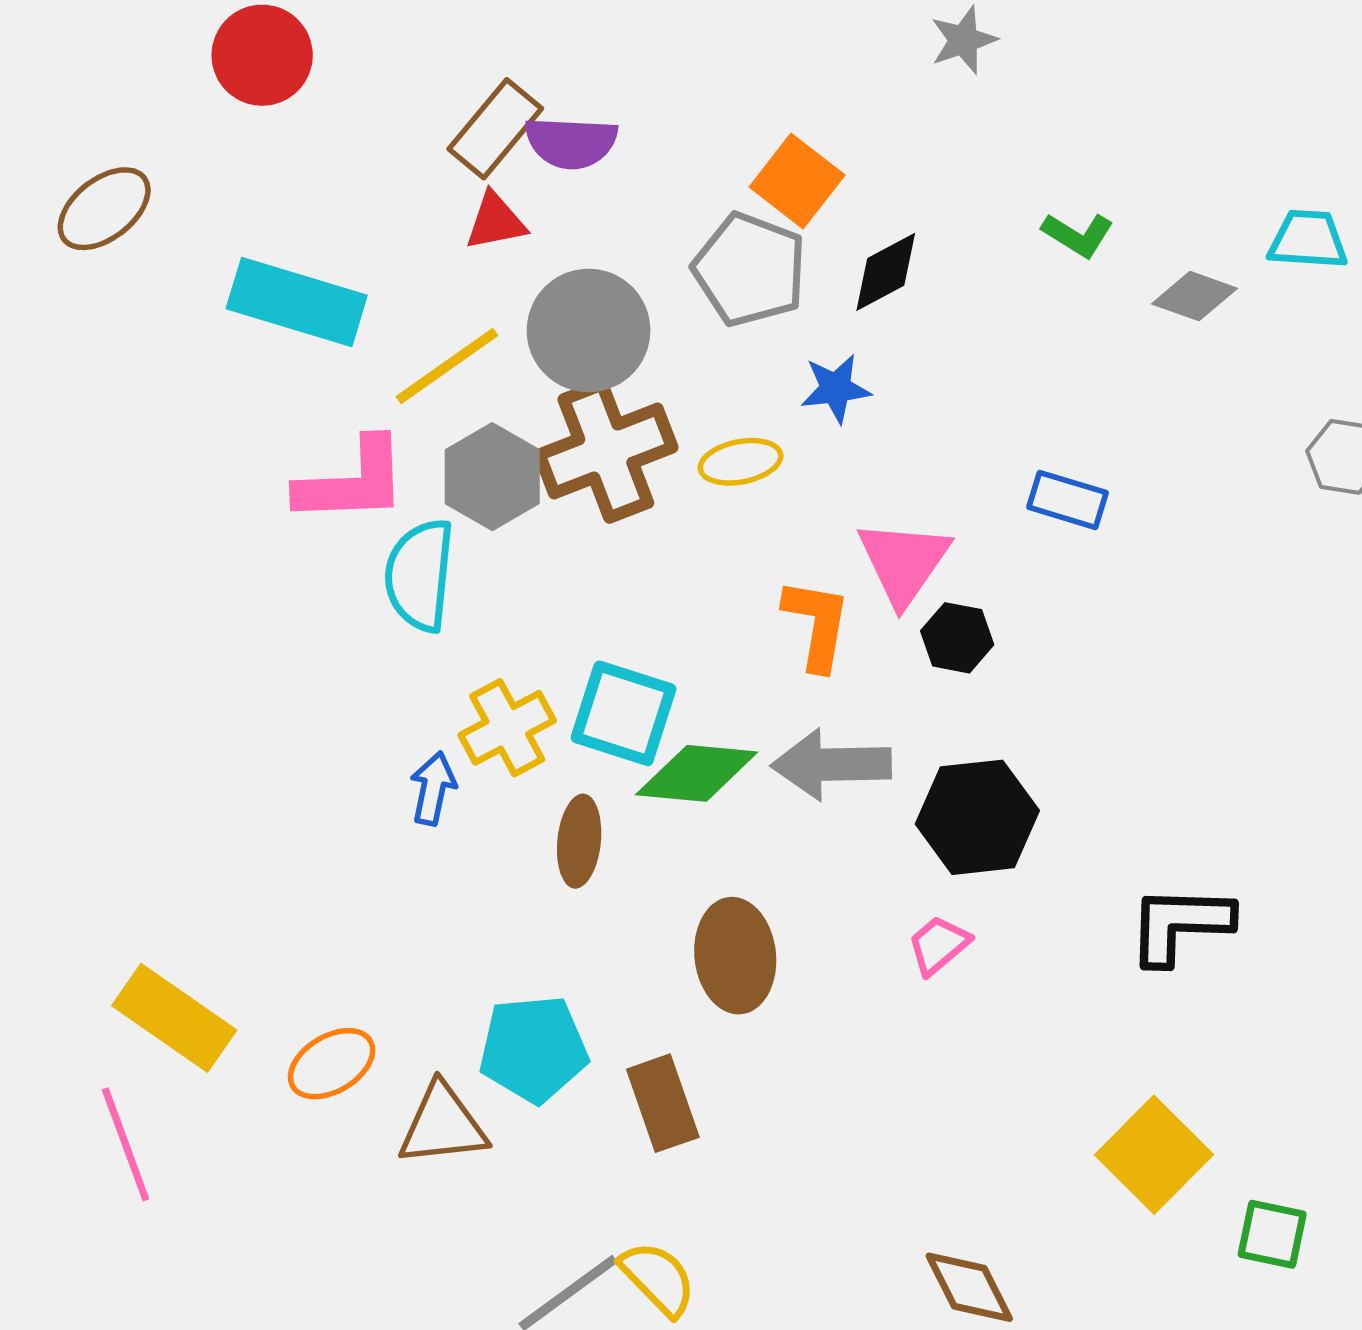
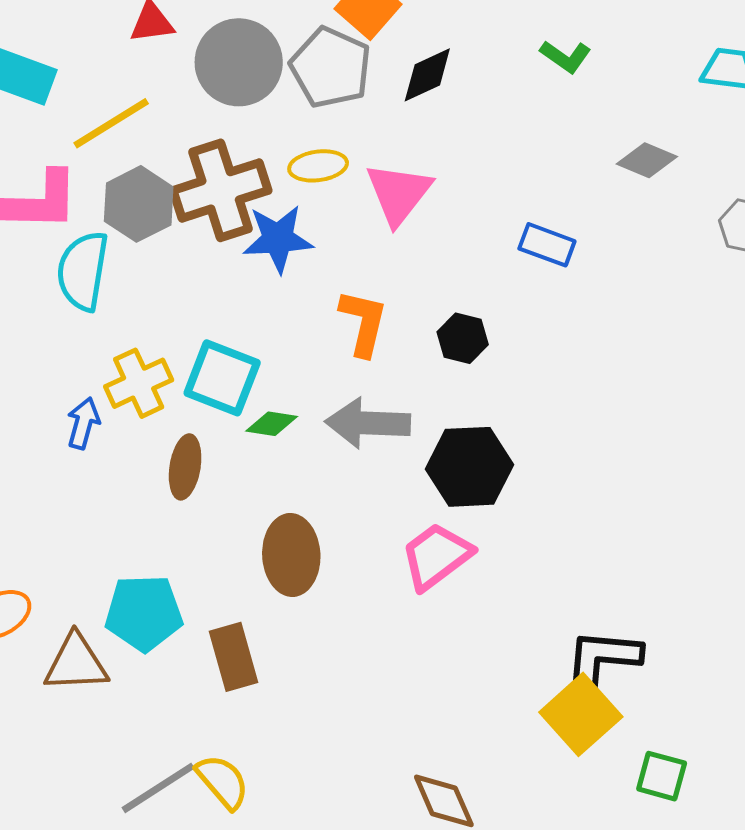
gray diamond: (1194, 296) -> (647, 160), moved
gray circle: (589, 330) -> (239, 62), moved
blue star: (836, 388) -> (278, 239), moved, size x1.4
yellow ellipse: (741, 462) -> (318, 166), moved
pink triangle: (904, 562) -> (399, 193), moved
green diamond: (697, 773) -> (272, 424), size x0.6
black L-shape: (1180, 925) -> (603, 658), moved
pink trapezoid: (939, 945) -> (436, 556), size x1.6

